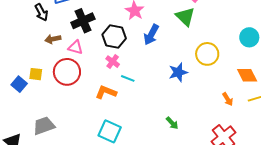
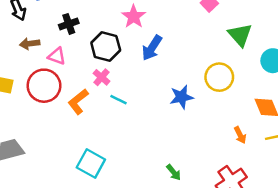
green triangle: (185, 17) -> (240, 35), moved
black cross: (83, 21) -> (69, 24), size x0.7
orange L-shape: (106, 92) -> (78, 102), moved, turned -65
green arrow: (172, 123) -> (174, 172), moved

